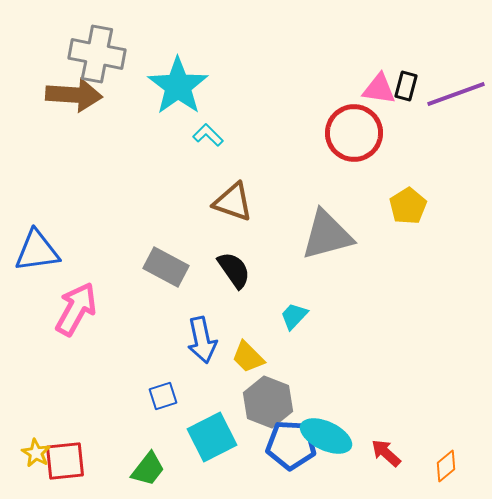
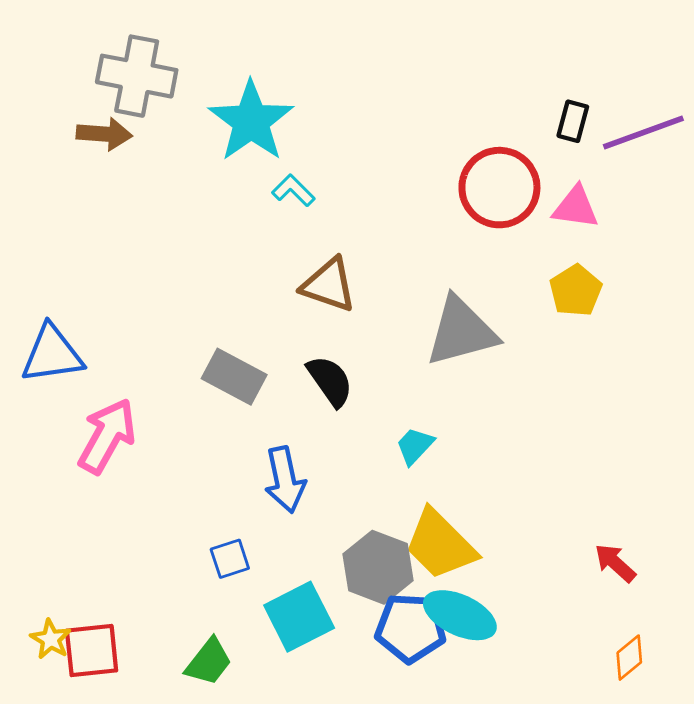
pink triangle: (379, 89) -> (576, 207), moved
brown arrow: (74, 95) -> (104, 134), size x0.7
yellow trapezoid: (248, 357) -> (440, 545), moved, size x1.6
red arrow: (386, 453) -> (615, 563), moved

